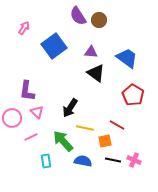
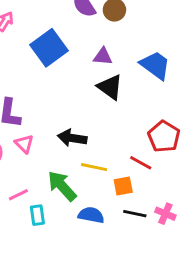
red pentagon: (133, 95) -> (164, 137), moved
black arrow: (70, 108) -> (72, 138), turned 66
pink line: (31, 137) -> (18, 195), moved

